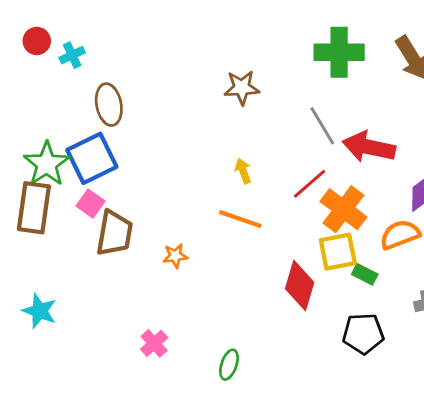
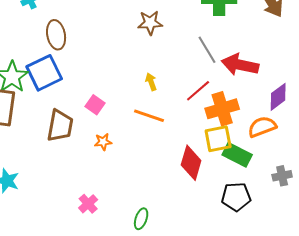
pink square: (90, 204) -> (95, 105), moved
orange cross: (343, 209) -> (222, 109), turned 36
green rectangle: (365, 274) -> (237, 155), size x1.6

